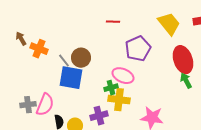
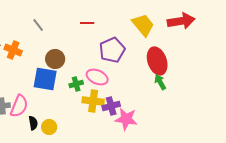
gray line: (64, 61) -> (38, 25), moved
green cross: (111, 88) -> (76, 84), moved
purple cross: (99, 116) -> (111, 106), moved

